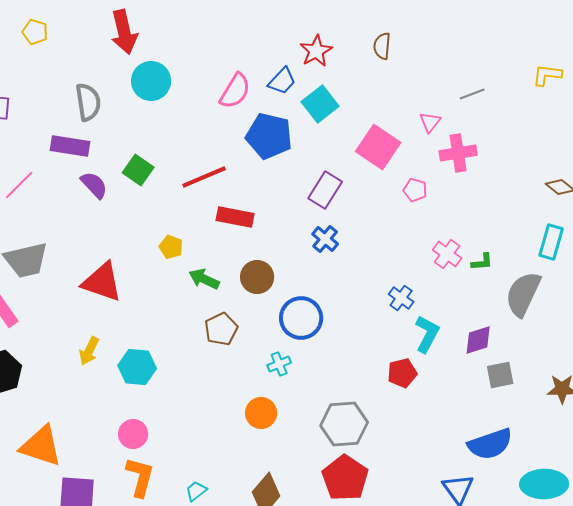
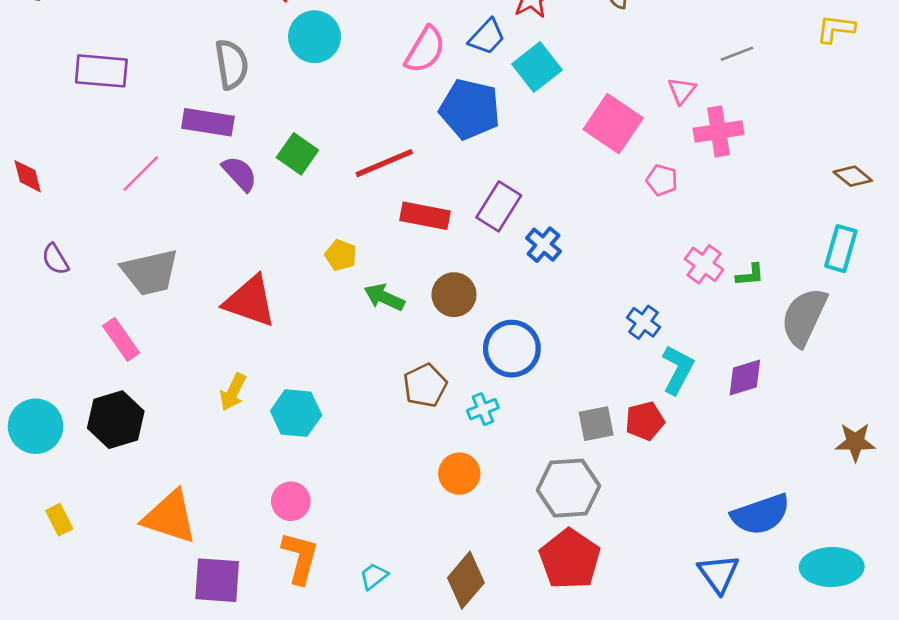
purple rectangle: (325, 190) -> (499, 206), moved
brown pentagon: (221, 329) -> (425, 385), moved
gray square: (500, 375) -> (596, 424), moved

